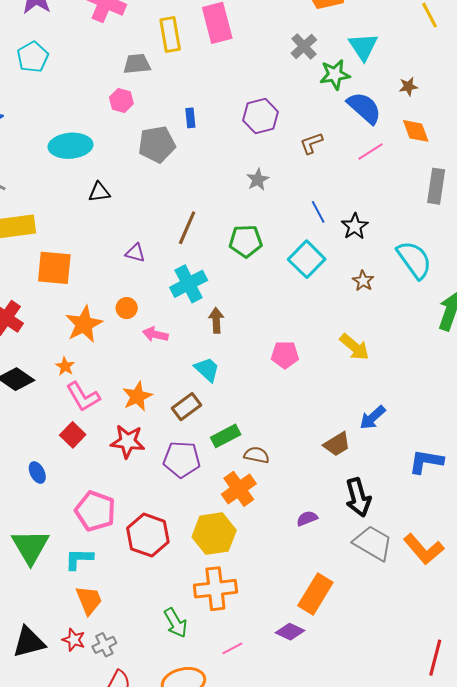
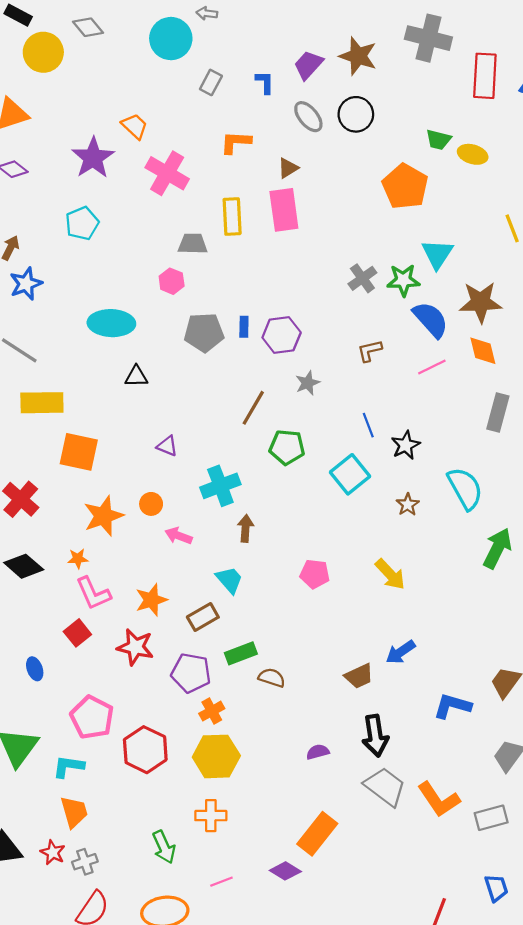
gray cross: (304, 46) -> (362, 278), moved
brown star: (408, 86) -> (481, 302), size x2.0
purple hexagon: (261, 116) -> (282, 335), moved
blue rectangle: (190, 118) -> (244, 327), moved
brown line: (187, 228) -> (253, 408), moved
orange star: (65, 366) -> (78, 559), turned 30
orange cross: (239, 489) -> (212, 711), moved, size x0.7
orange cross: (215, 589) -> (211, 816), size x0.7

